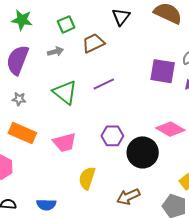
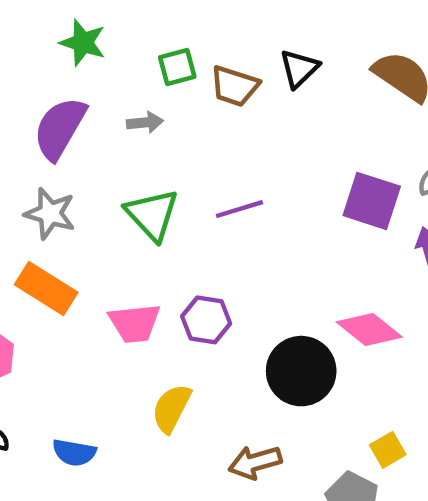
brown trapezoid: (93, 43) -> (235, 86), moved, turned -145
gray star: (19, 99) -> (50, 214), size x1.6
purple hexagon: (112, 136) -> (206, 320), moved

